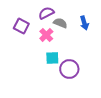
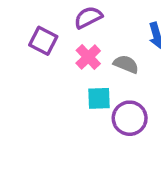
gray semicircle: (60, 23) -> (126, 64), moved

